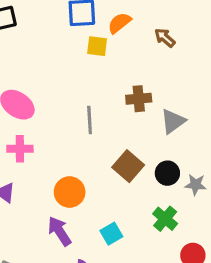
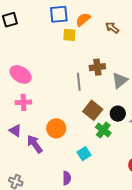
gray line: (90, 120) -> (79, 82), moved
green cross: (165, 219) -> (103, 130), moved
purple arrow: (59, 231) -> (35, 144), moved

